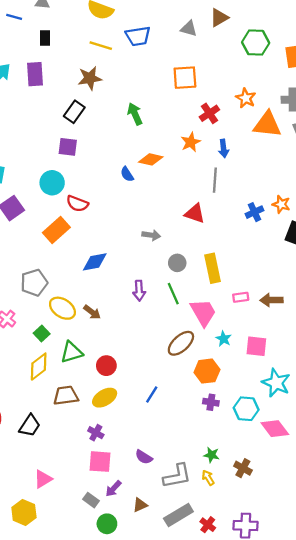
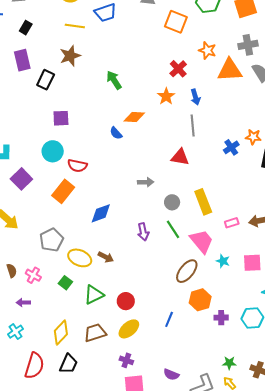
black rectangle: (45, 38) -> (26, 28), turned 40
orange square: (185, 78) -> (176, 22), moved, turned 35
black rectangle: (74, 112) -> (46, 80), moved
yellow diamond: (39, 367) -> (61, 333), moved
orange hexagon: (207, 371) -> (200, 300), moved

